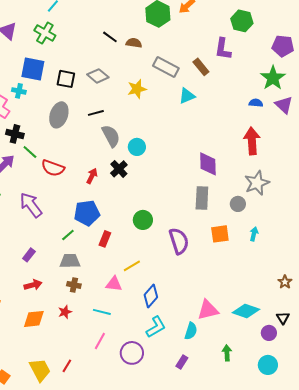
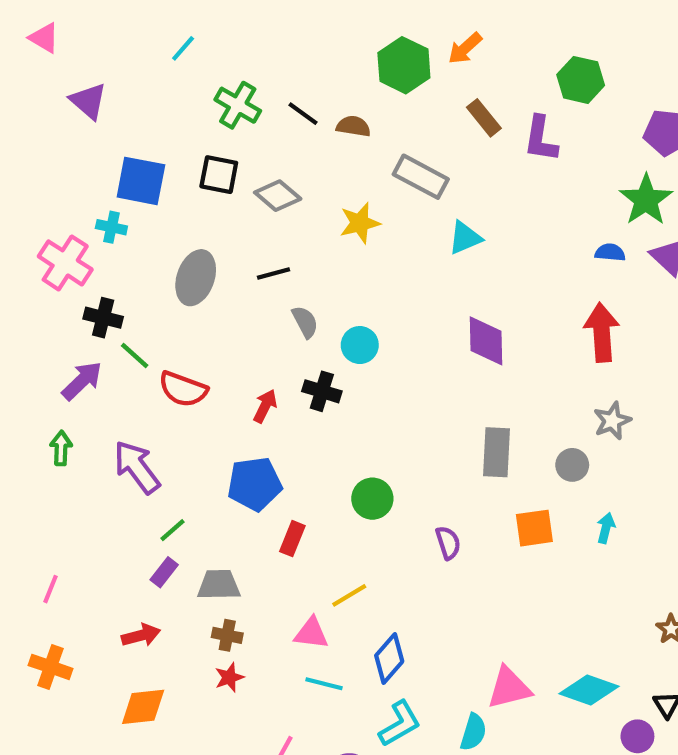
green cross: (45, 33) -> (238, 105), moved
brown rectangle: (201, 67) -> (484, 118), moved
black square: (66, 79) -> (219, 175), moved
gray semicircle: (111, 136) -> (305, 322), size x0.7
purple diamond: (208, 164) -> (486, 341), moved
black cross: (119, 169) -> (322, 391), turned -30
gray star: (257, 183) -> (612, 421), size x0.7
green line: (68, 235) -> (173, 530), moved
purple semicircle: (179, 241) -> (448, 543), size x0.6
purple rectangle: (29, 255) -> (164, 572), moved
red star: (65, 312) -> (229, 677), moved
cyan line: (102, 312) -> (324, 684), moved

